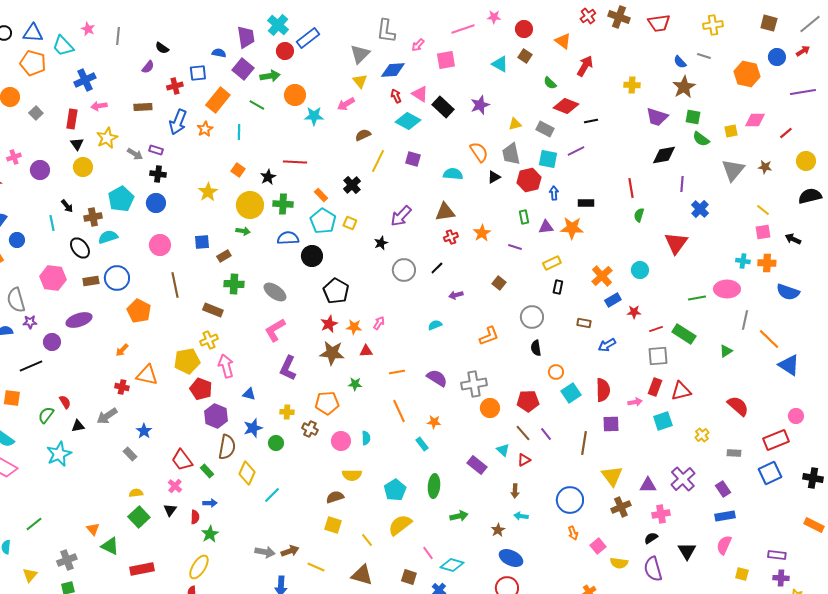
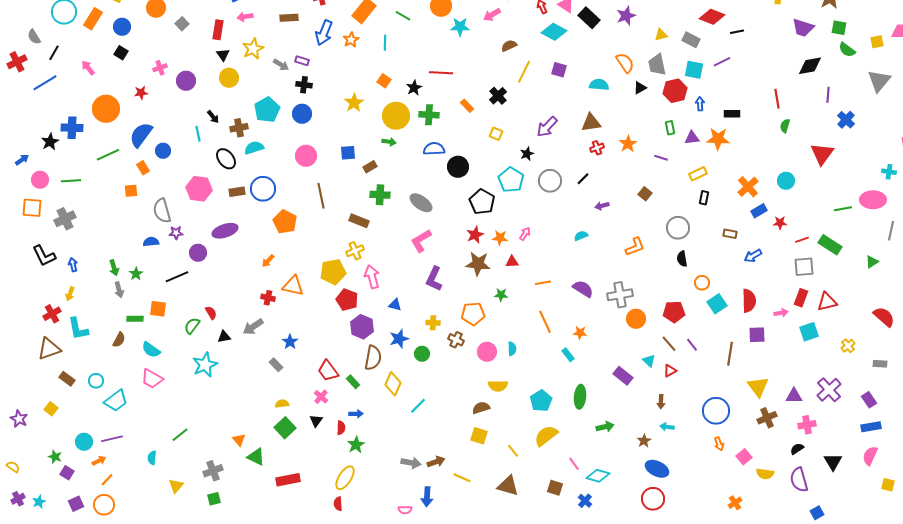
cyan pentagon: (323, 221) -> (511, 180), moved

